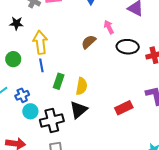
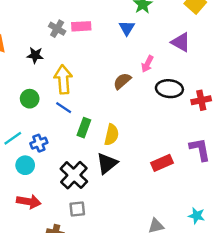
pink arrow: (109, 27) -> (147, 64), turned -128
blue line: (41, 65) -> (64, 108), turned -48
cyan circle: (30, 111) -> (25, 165), moved
black cross: (52, 121) -> (74, 175), turned -35

